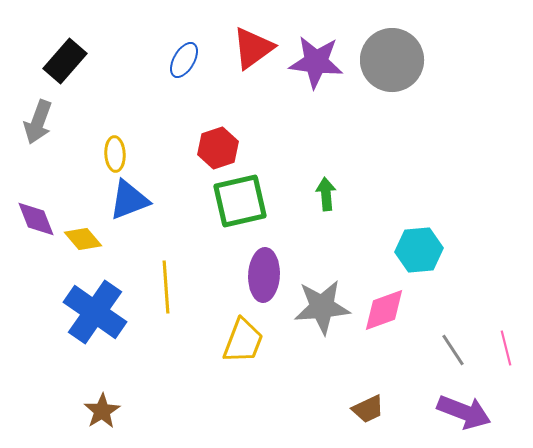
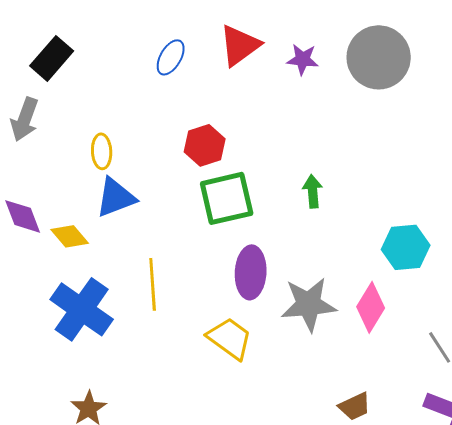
purple star: (316, 62) -> (303, 59), size x0.6
pink diamond: (384, 310) -> (371, 307), turned -39
yellow trapezoid: (243, 341) -> (230, 338), turned -75

